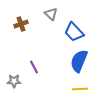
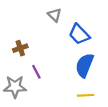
brown cross: (21, 24) -> (20, 48), moved
gray star: (14, 81) -> (15, 87), size x1.5

